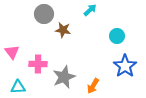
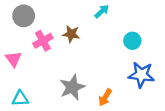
gray circle: (44, 14) -> (24, 16), moved
pink cross: (38, 64) -> (43, 41), moved, turned -30
blue star: (125, 66) -> (141, 75), turned -30

